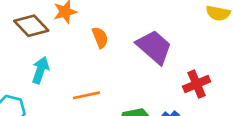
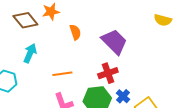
red cross: (197, 84) -> (108, 73), moved

